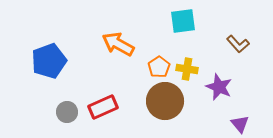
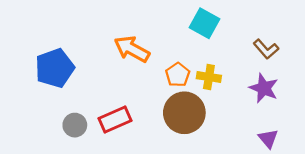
cyan square: (183, 21) -> (204, 23), turned 36
purple star: (219, 87) -> (264, 88), moved

